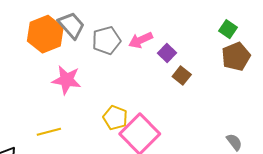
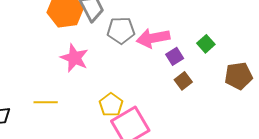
green square: (228, 29) -> (206, 44), moved
pink arrow: (141, 40) -> (153, 38), size x1.4

